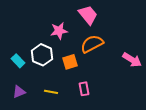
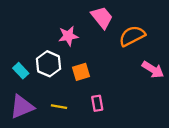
orange semicircle: (92, 44) -> (132, 36), moved
purple triangle: (19, 92) -> (22, 107), size x1.6

